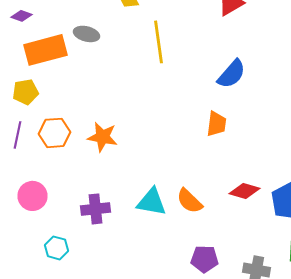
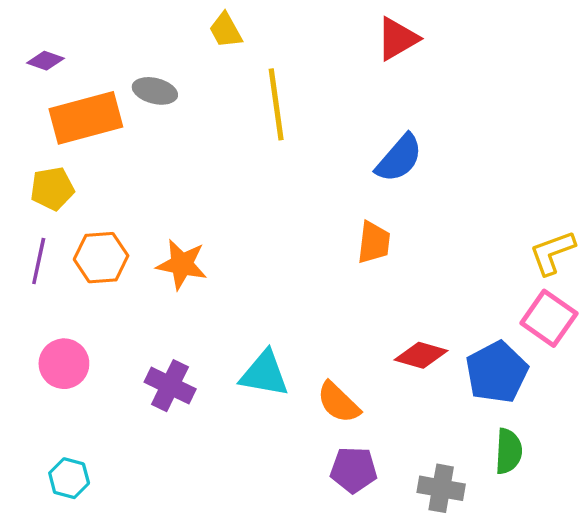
orange semicircle: (190, 201) -> (338, 402), moved
purple cross: (96, 209) -> (170, 386), turned 32
cyan hexagon: (56, 248) -> (69, 478), moved

